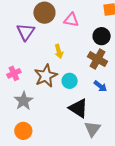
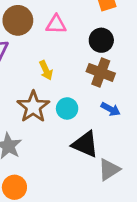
gray triangle: (92, 129) -> (109, 169), turned 30

